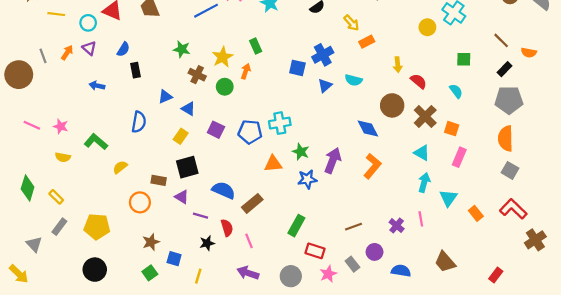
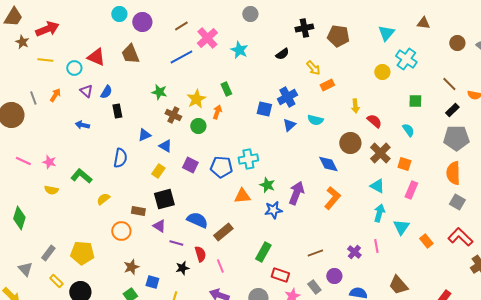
purple triangle: (89, 48) -> (86, 91), moved
yellow rectangle: (56, 197) -> (56, 281), moved

